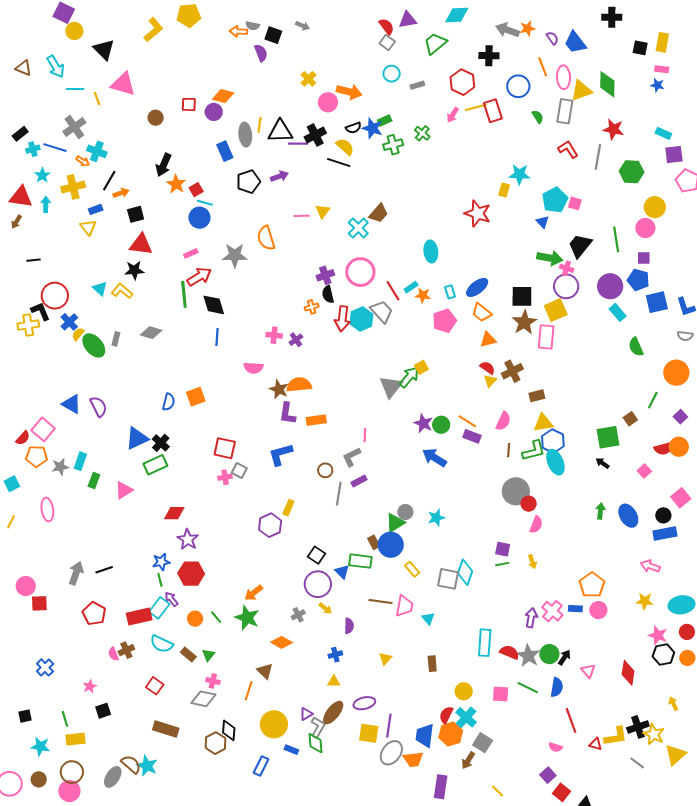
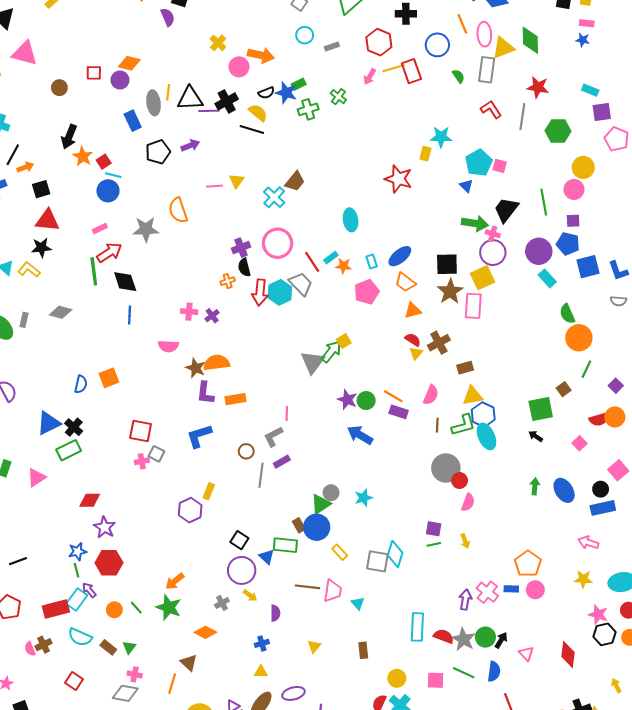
orange circle: (676, 373) -> (579, 338), moved

